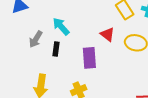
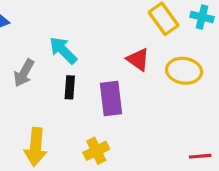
black rectangle: (56, 49) -> (70, 87), moved

